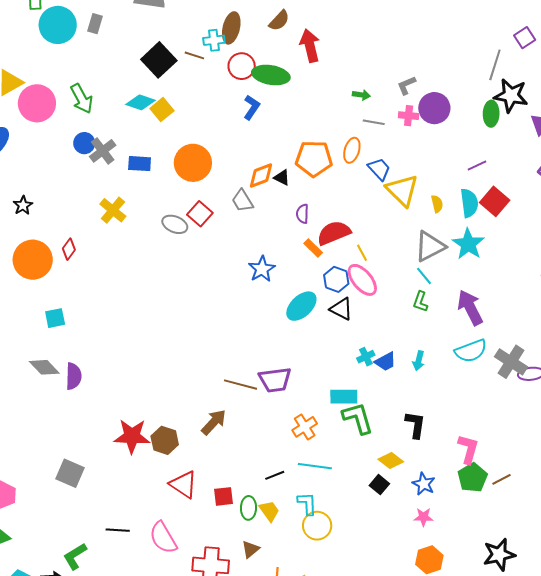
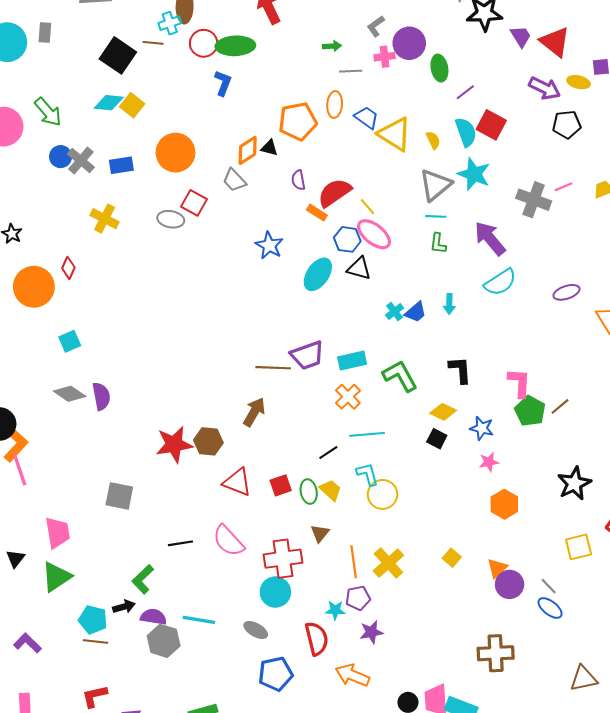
green ellipse: (491, 114) -> (439, 68), moved
cyan line: (424, 276) -> (436, 216), turned -36
gray cross: (511, 362) -> (534, 200), moved
cyan rectangle: (344, 397) -> (352, 361), moved

